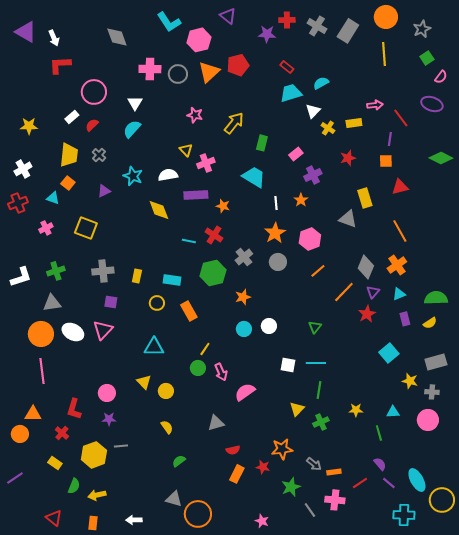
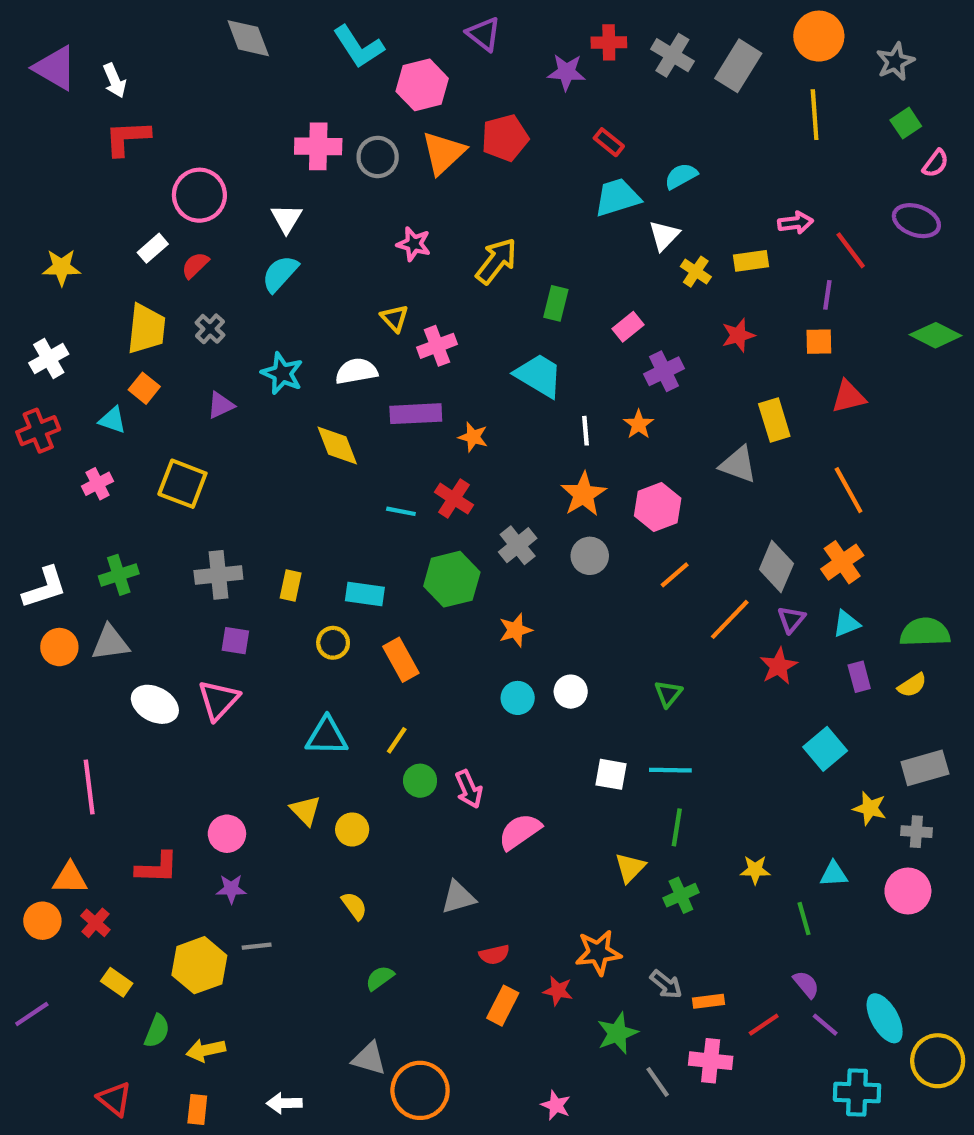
gray diamond: (117, 37) -> (248, 38), moved
orange circle: (41, 334) -> (59, 647), moved, size x0.7
yellow line: (205, 349) -> (397, 740), moved
red L-shape: (74, 409) -> (157, 868), turned -105
red cross: (62, 433) -> (95, 923), moved

